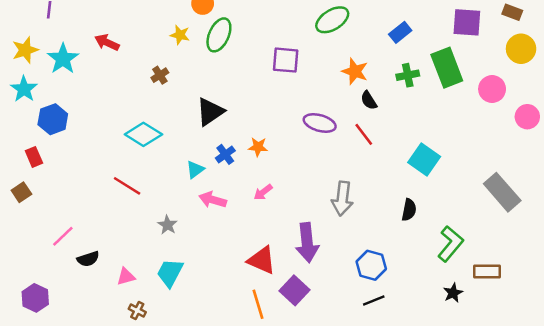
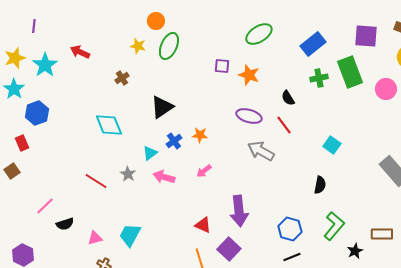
blue rectangle: (400, 32) -> (313, 44), size x1.4
purple square: (286, 60) -> (222, 66), size x0.7
orange star: (355, 71) -> (249, 75), moved
cyan diamond: (143, 134) -> (109, 125), turned 36
cyan square: (424, 159) -> (332, 145), size x0.7
red line: (127, 186) -> (96, 181), moved
gray arrow: (342, 199) -> (261, 151), moved, turned 112
gray star: (167, 225) -> (128, 174), moved
green L-shape: (451, 244) -> (334, 226), moved
red triangle: (262, 260) -> (203, 225), size x0.7

